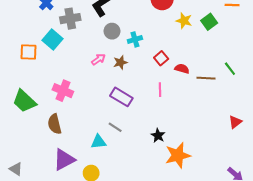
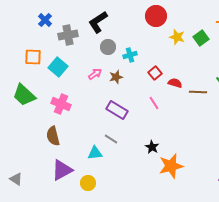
cyan square: (52, 39) -> (58, 67), moved
orange square: (28, 52) -> (33, 57), moved
pink line: (160, 90) -> (154, 103), turned -32
green trapezoid: (24, 101) -> (24, 95), moved

